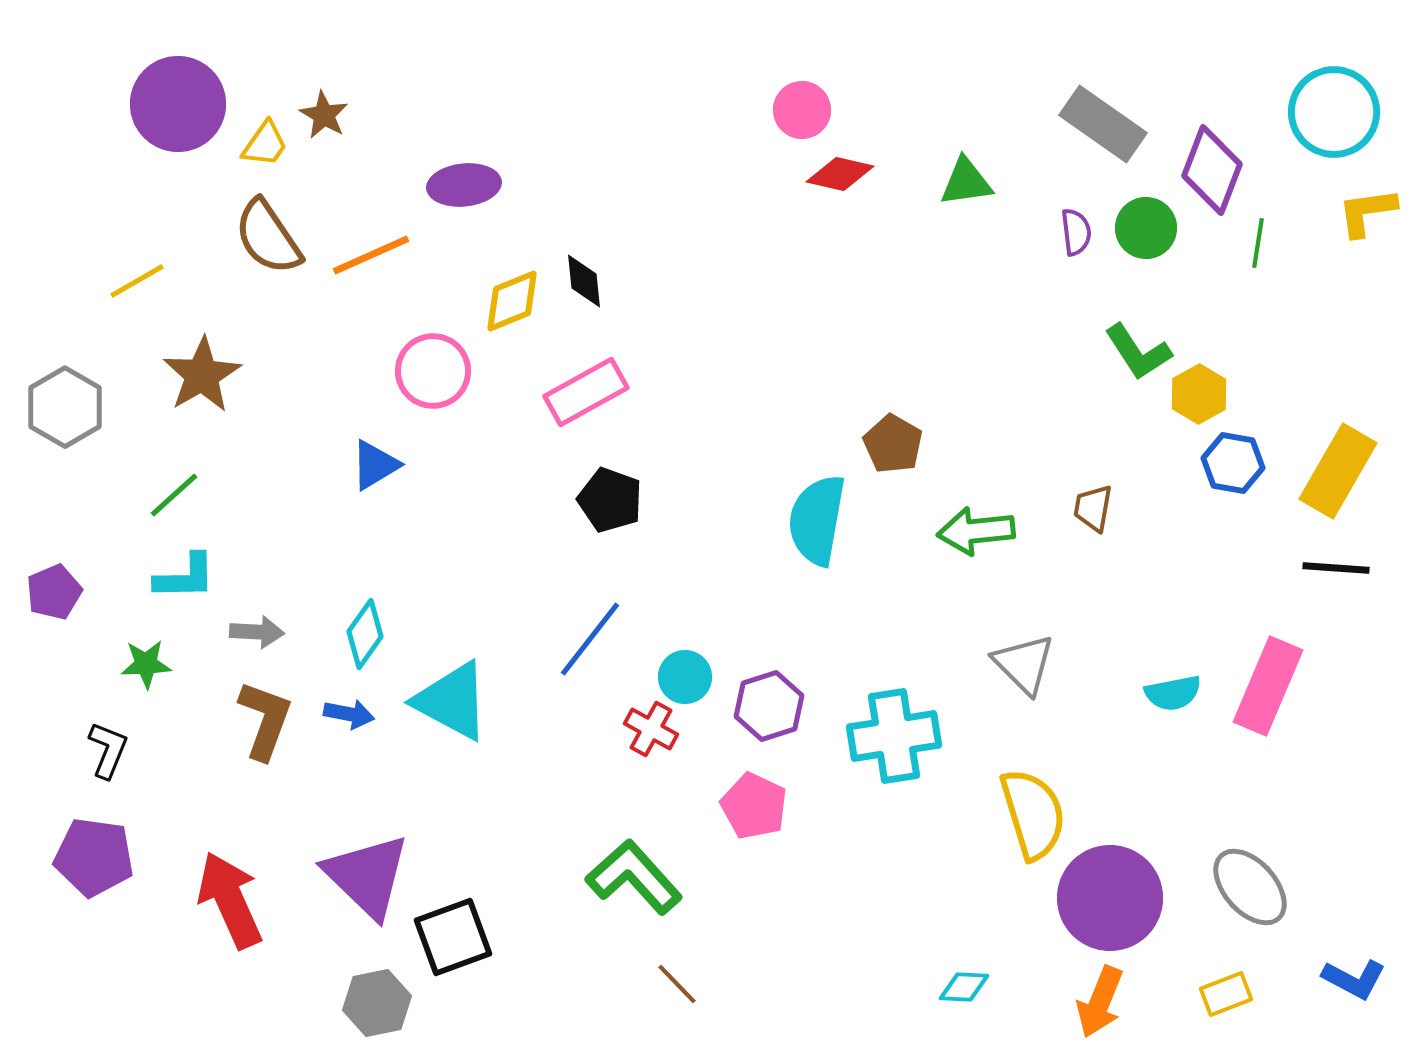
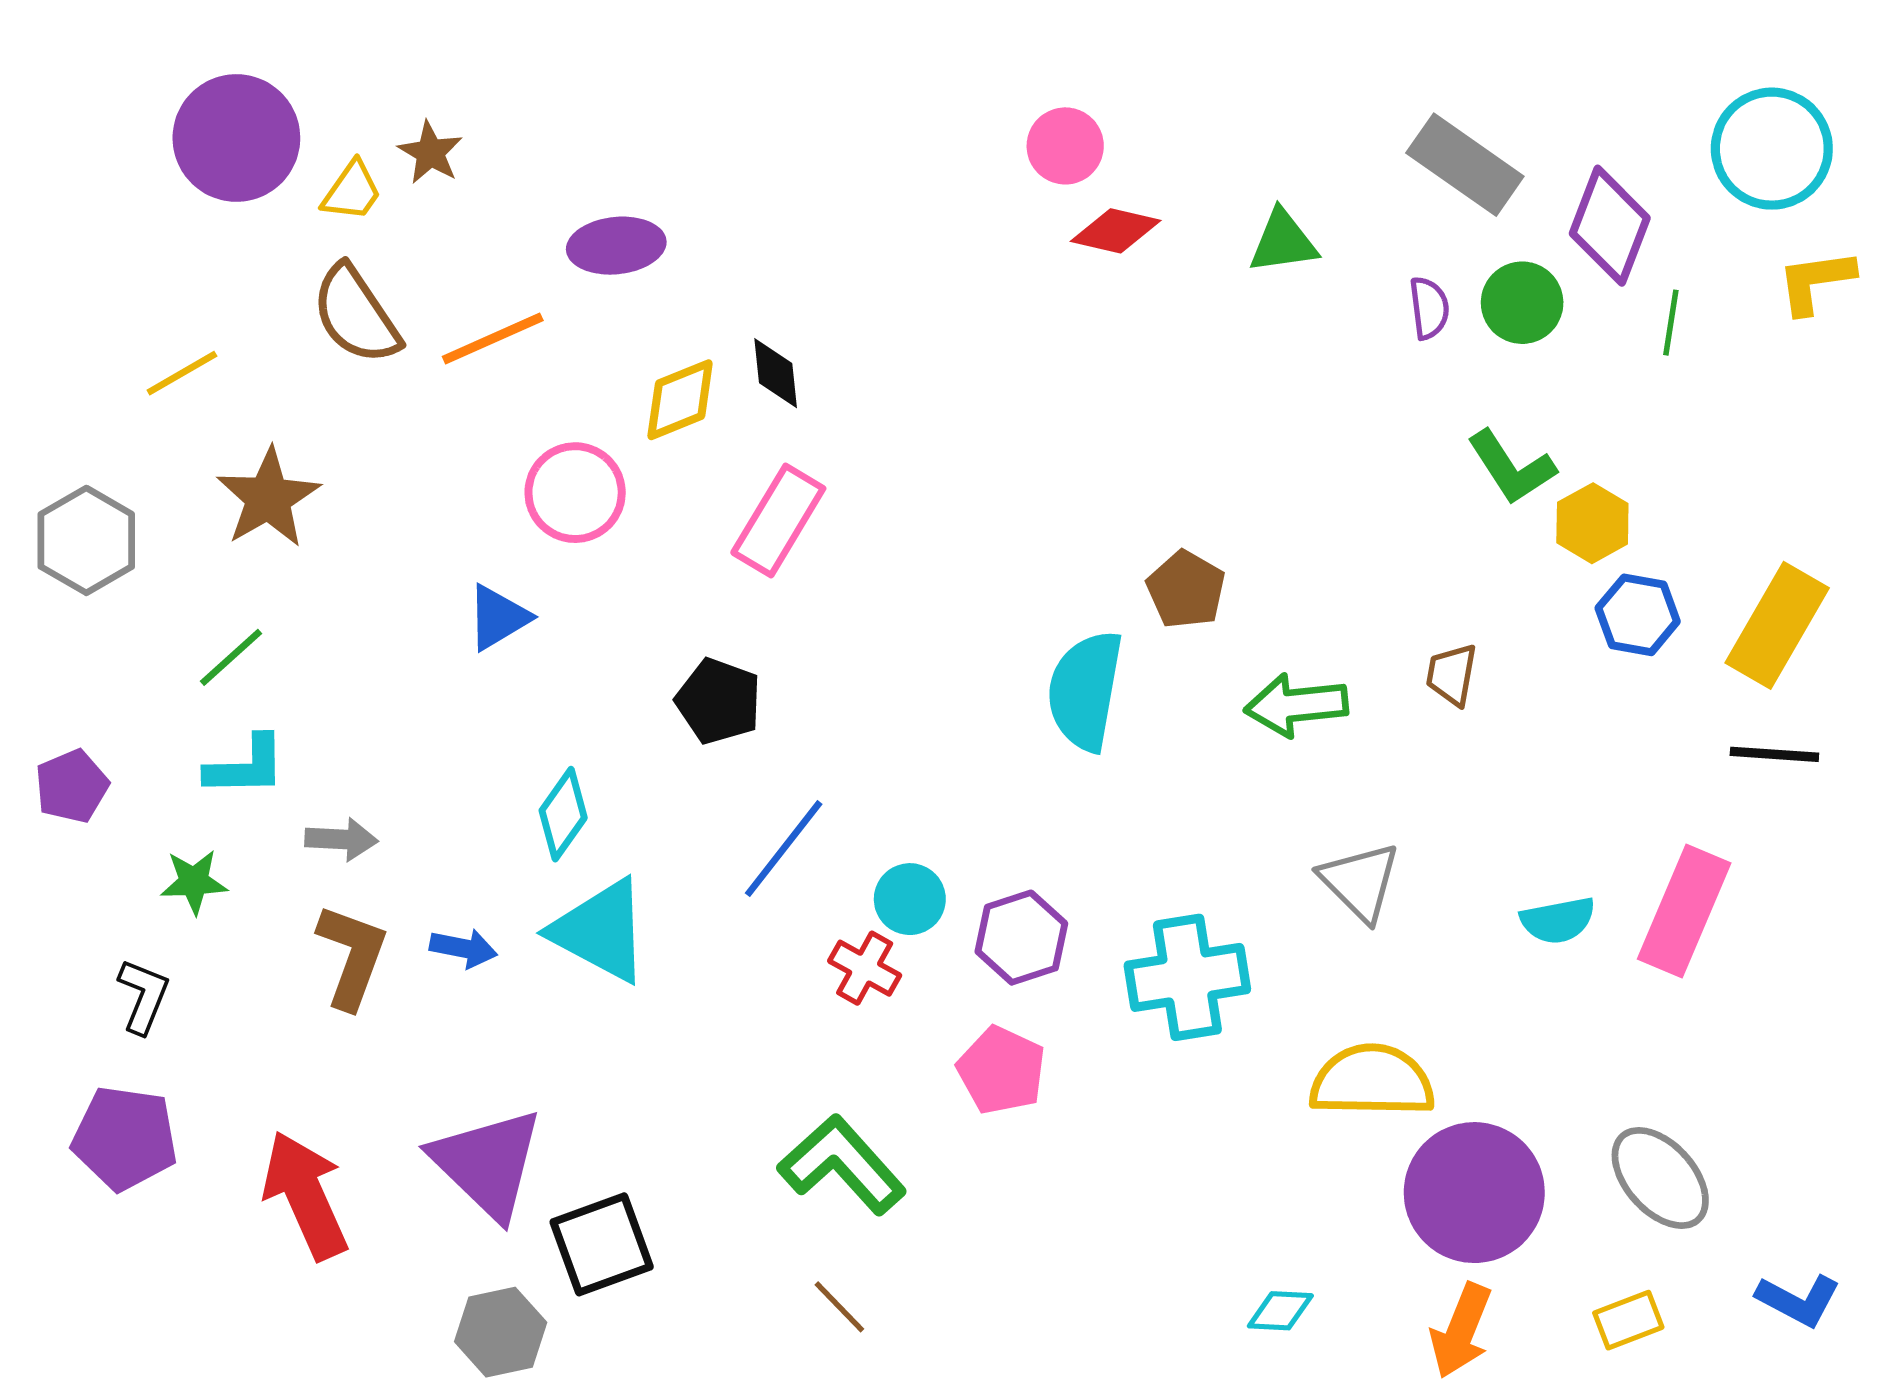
pink rectangle: (586, 392) -> (778, 521), turned -30
black pentagon: (610, 500) -> (719, 701), moved
cyan diamond: (365, 634) -> (563, 814), moved
yellow semicircle: (1033, 814) -> (1372, 1081), turned -72
brown line: (677, 984) -> (839, 1307), moved

